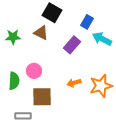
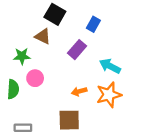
green star: (13, 37) -> (22, 56), moved
cyan arrow: (102, 39) -> (110, 66), moved
brown square: (42, 97) -> (69, 120), moved

